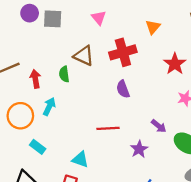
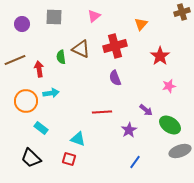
purple circle: (30, 13) -> (22, 24), moved
pink triangle: (99, 18) -> (94, 16), turned 32
green semicircle: (64, 74) -> (61, 57), moved
cyan arrow: (49, 106) -> (51, 93), turned 56

